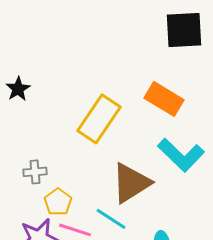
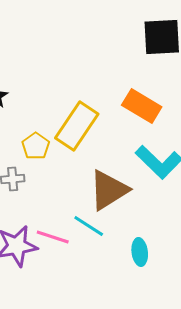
yellow pentagon: (58, 202) -> (36, 146), moved

